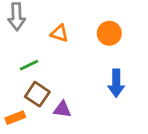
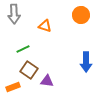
orange circle: (109, 33) -> (81, 15), moved

